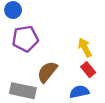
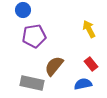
yellow arrow: (85, 48) -> (89, 29), moved

